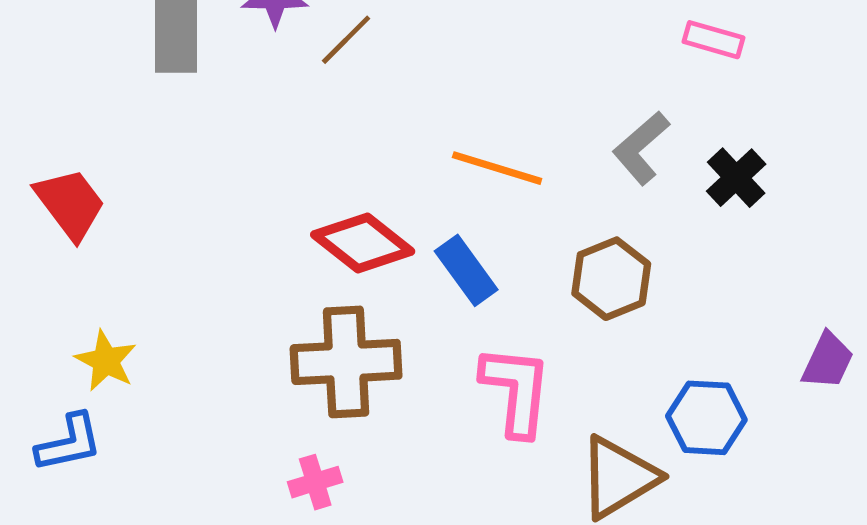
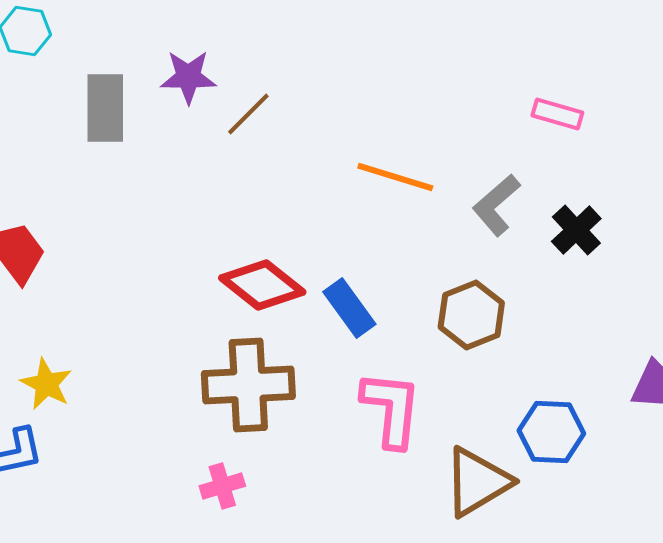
orange line: (497, 168) -> (395, 177), moved

